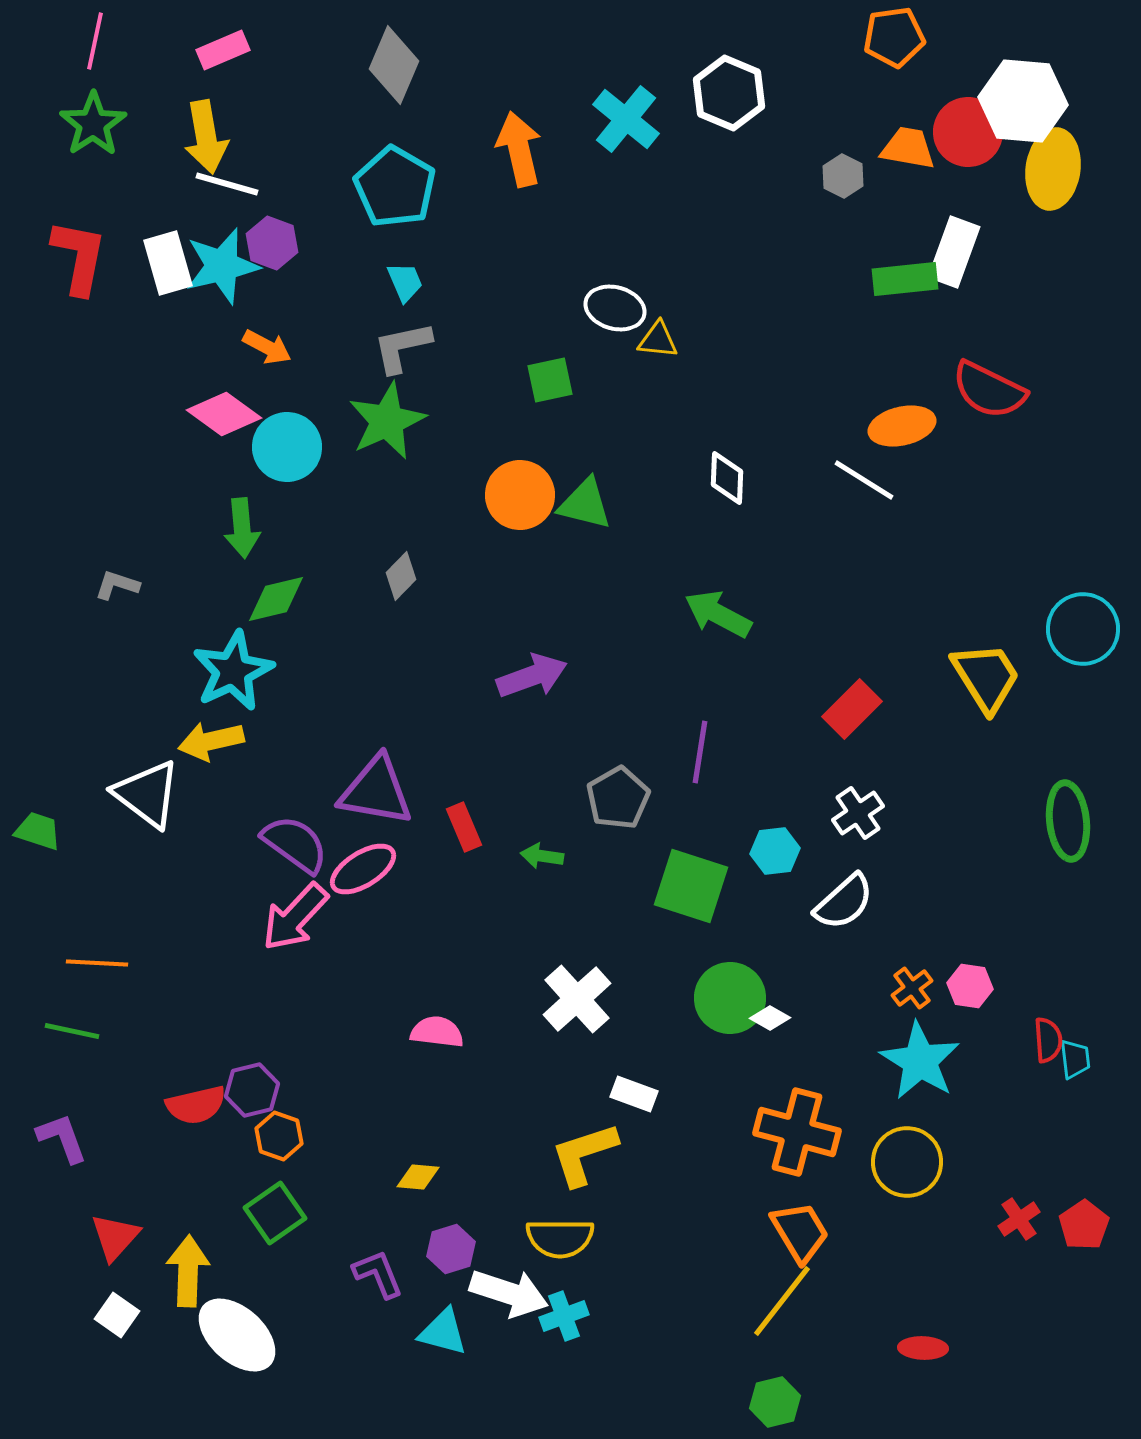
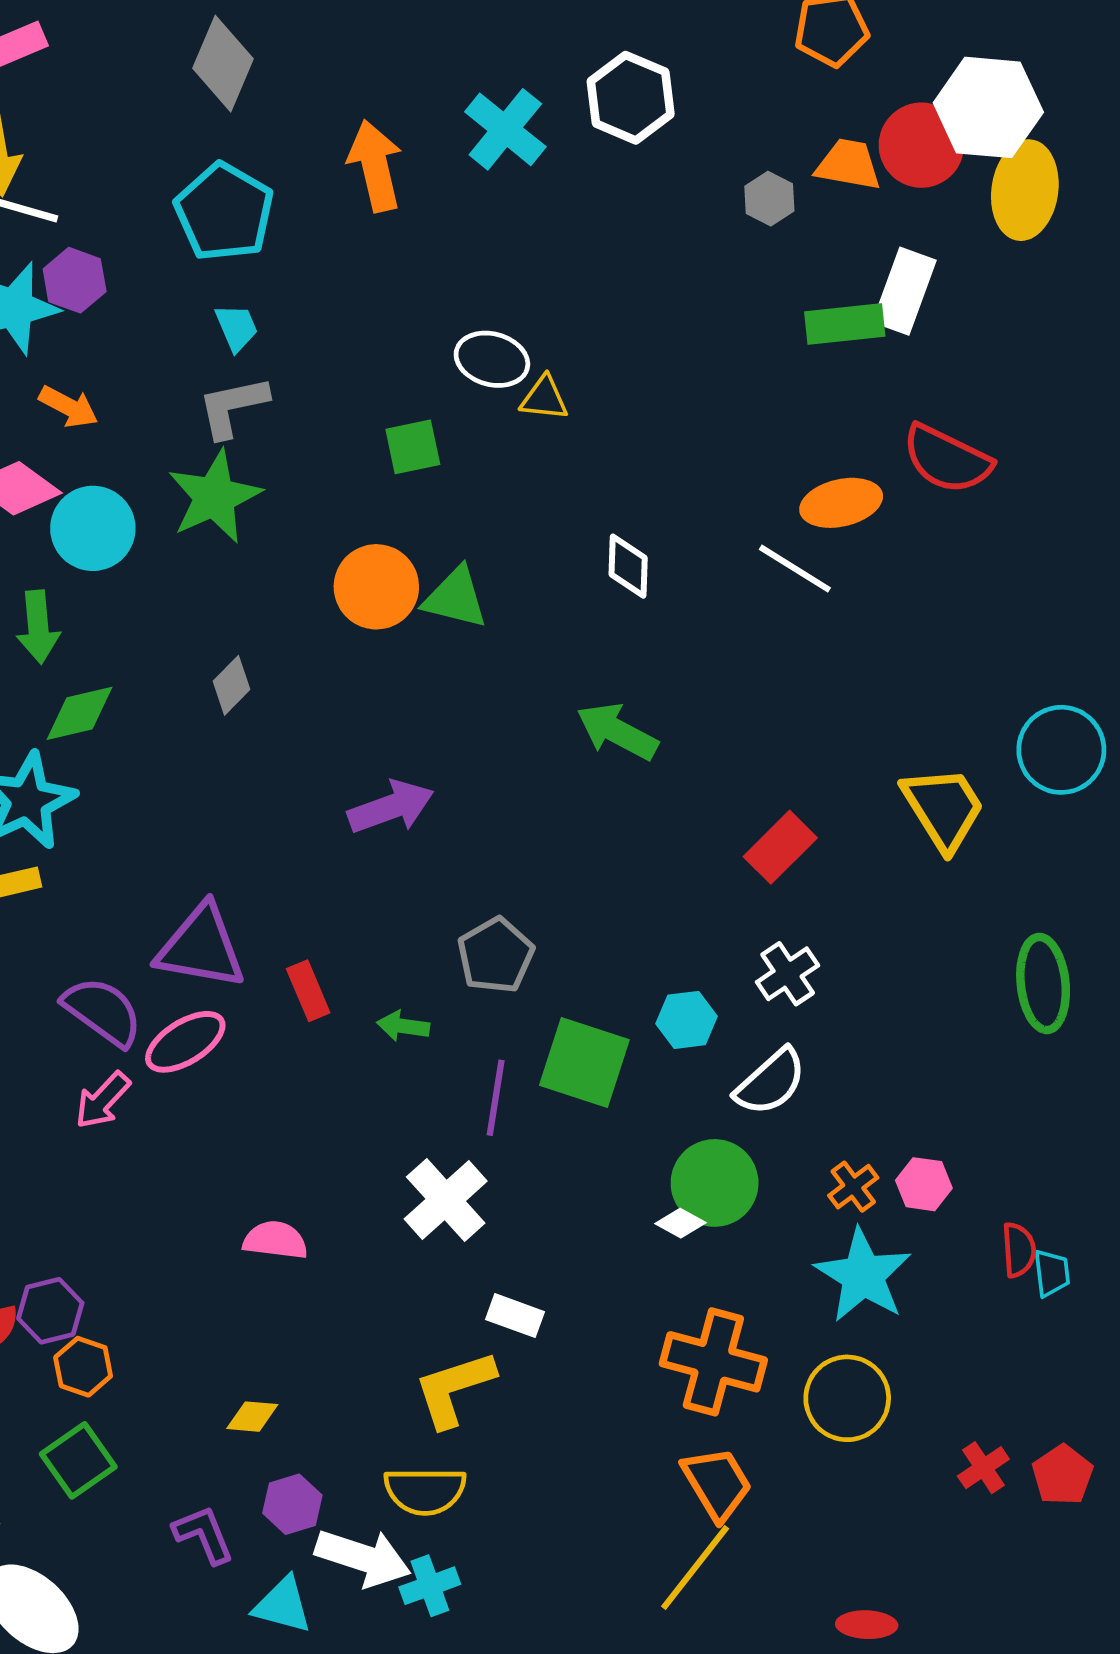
purple line: (700, 752) -> (496, 1098), moved
pink arrow: (295, 917) -> (103, 1100), size x0.7
green circle: (730, 998) -> (715, 1183), moved

